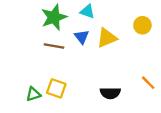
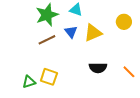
brown line: (54, 46) -> (47, 40), turned -36
black semicircle: (110, 93) -> (98, 68), moved

